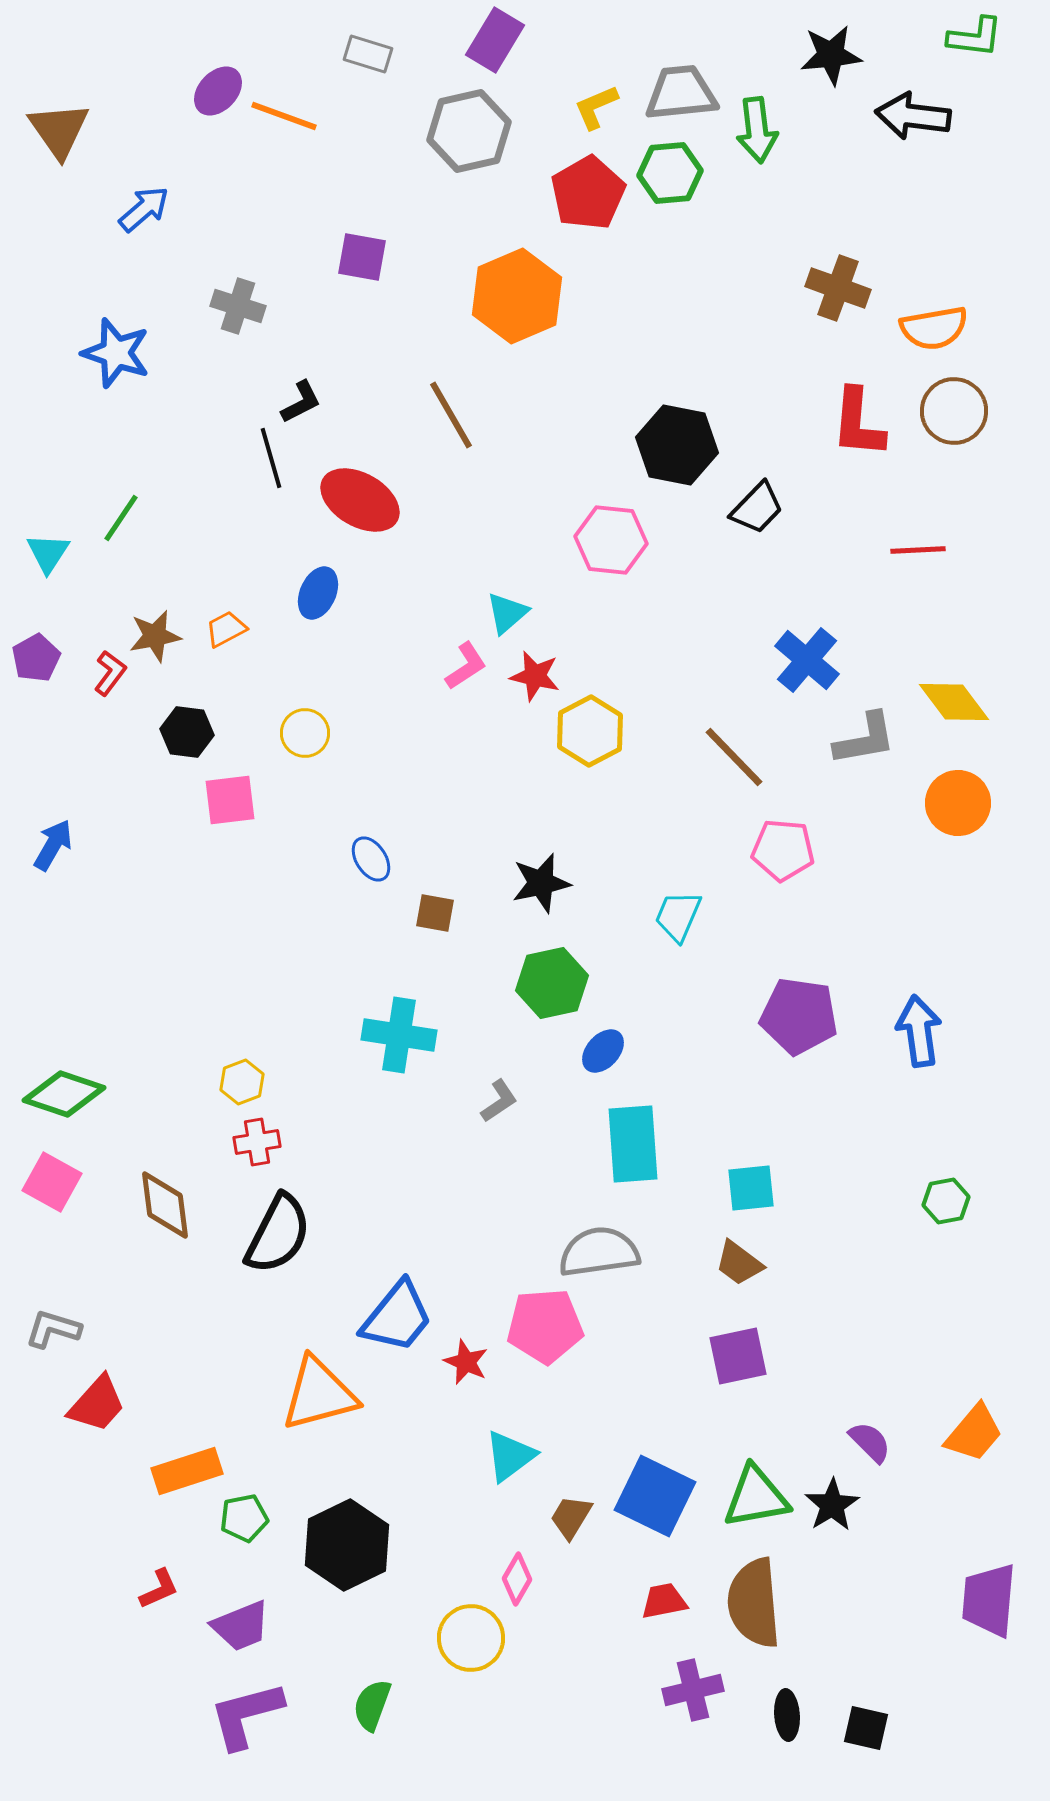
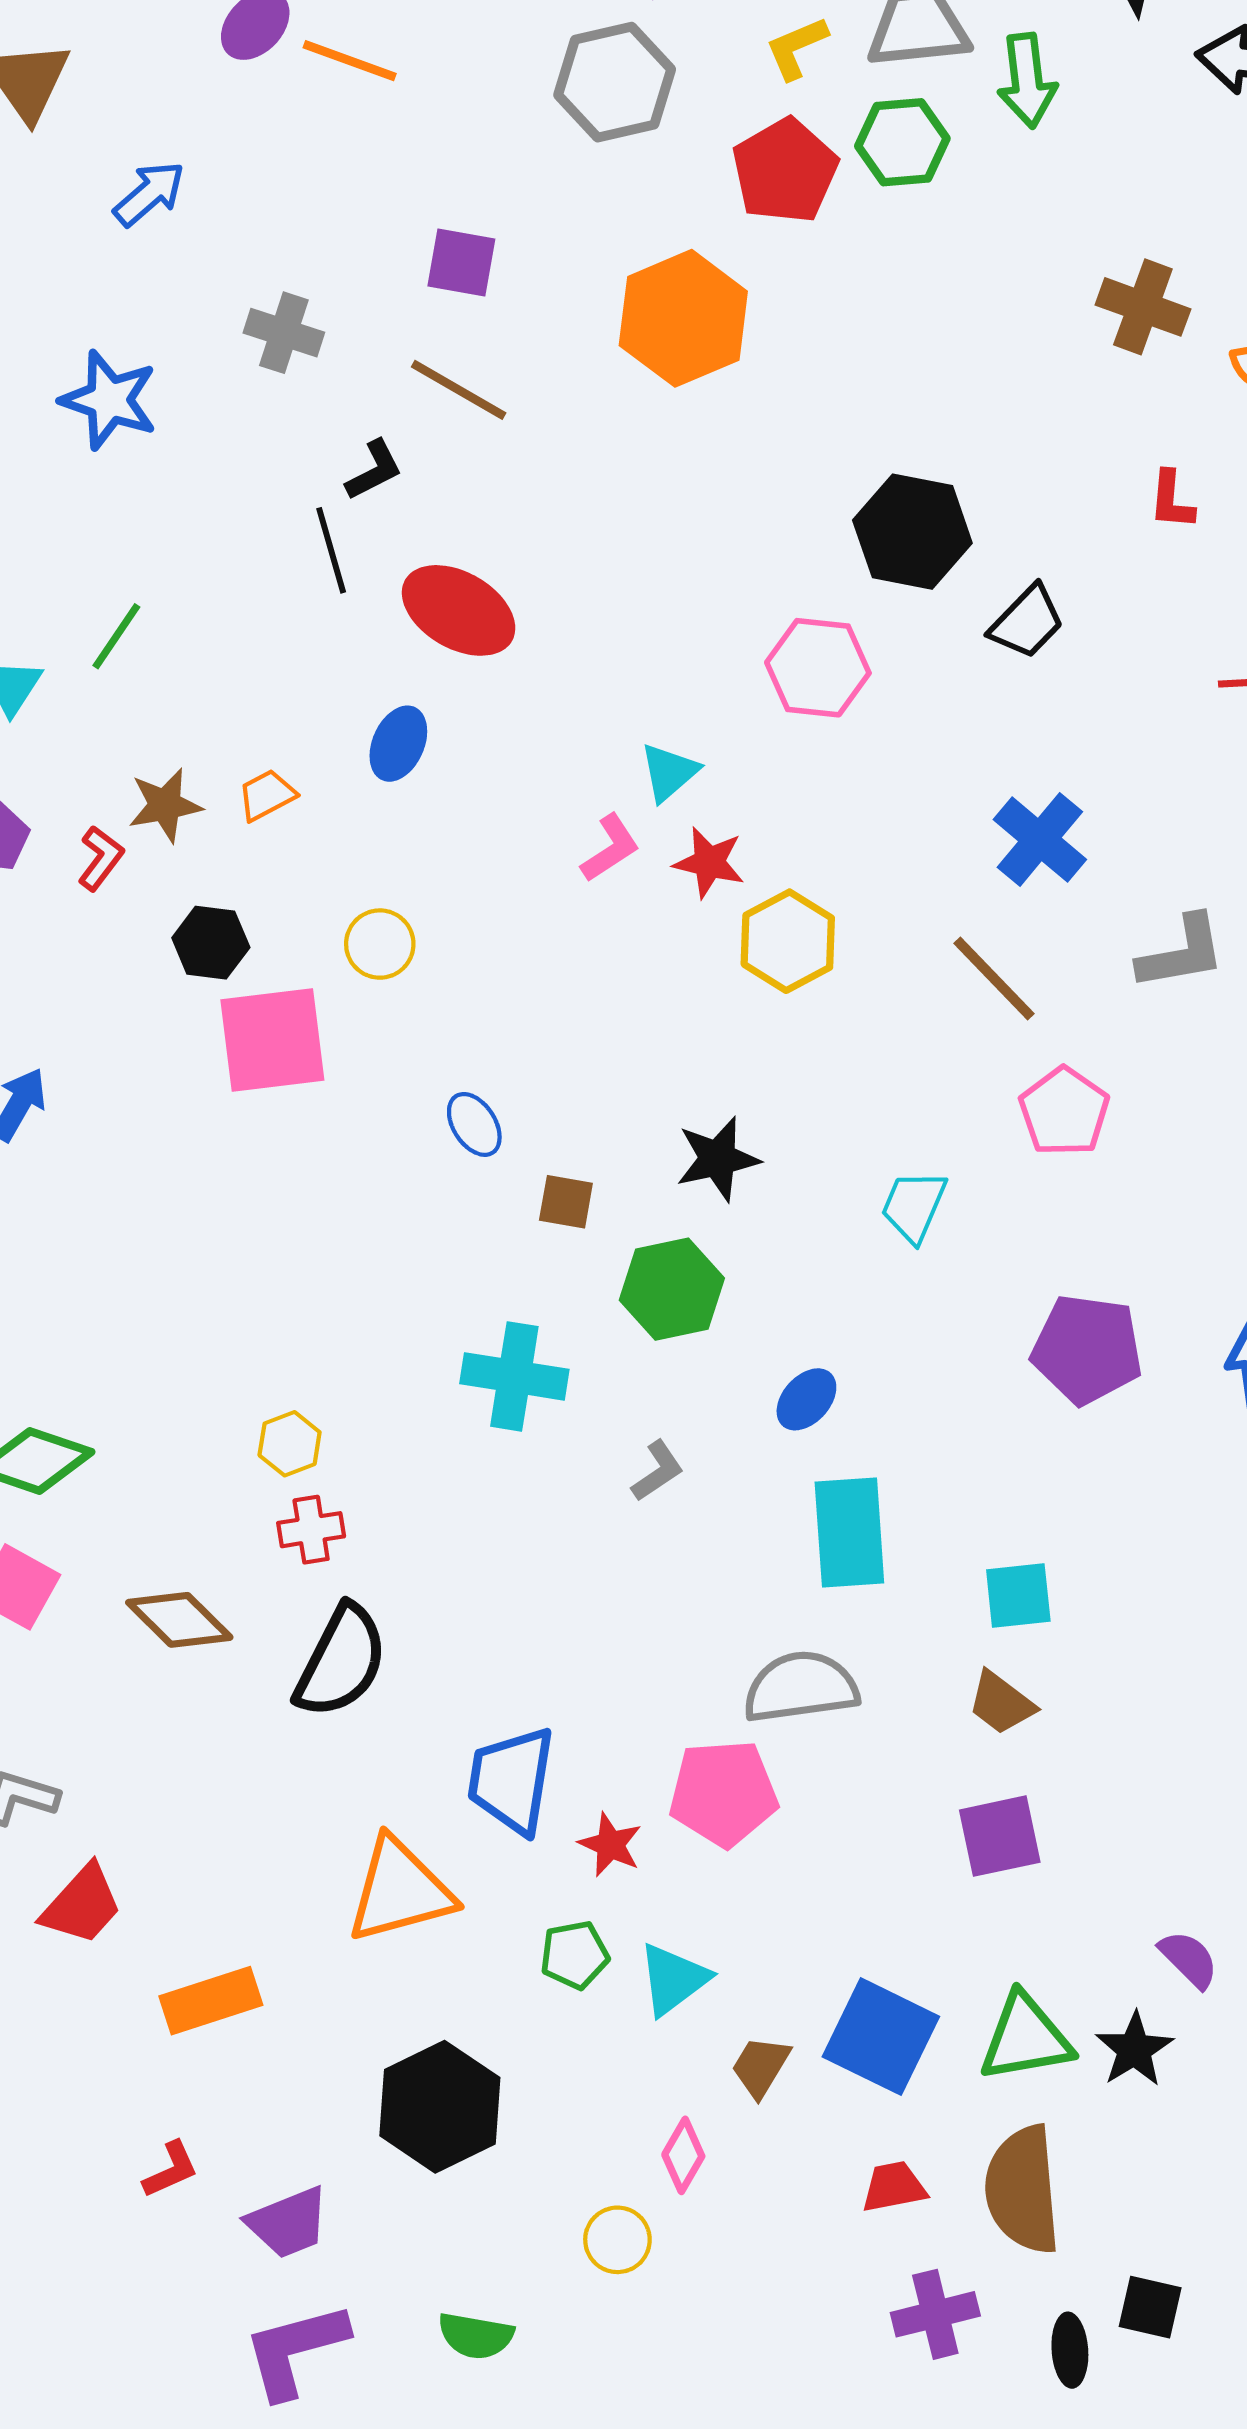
brown line: (451, 415) -> (459, 390), moved, turned -30
red L-shape: (858, 423) -> (1172, 500), size x0.6
blue cross: (807, 660) -> (1040, 840), moved
pink square: (230, 800) -> (272, 1040), size x1.5
pink pentagon: (783, 850) -> (1064, 1112), turned 30
green hexagon: (552, 983) -> (672, 1289), moved
brown diamond: (165, 1205) -> (179, 1620), turned -38
blue trapezoid: (397, 1317) -> (512, 1780), turned 150
green pentagon: (244, 1518) -> (575, 1955), moved
yellow circle: (471, 1638) -> (617, 2240), size x0.7
green semicircle: (372, 1705) -> (476, 2336), turned -100
black square: (866, 1728) -> (1150, 2307), moved

